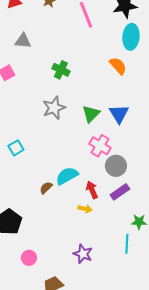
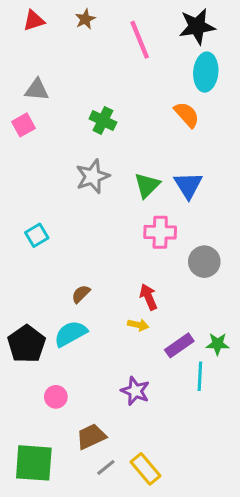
gray triangle: (23, 41) -> (37, 90), moved
pink cross: (100, 146) -> (160, 232), turned -30
gray circle: (116, 166) -> (204, 262), moved
cyan semicircle: (67, 176) -> (71, 334), moved
purple rectangle: (120, 192) -> (179, 345), moved

